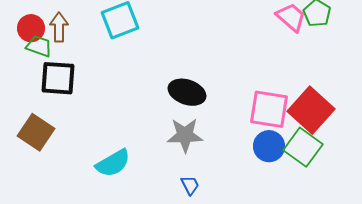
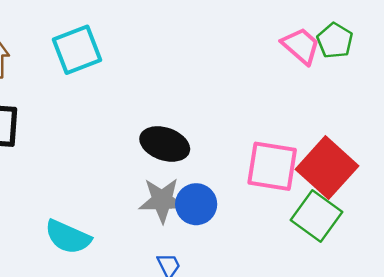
blue circle: (269, 146) -> (196, 204), moved
cyan semicircle: (113, 163) -> (68, 237), turned 54

